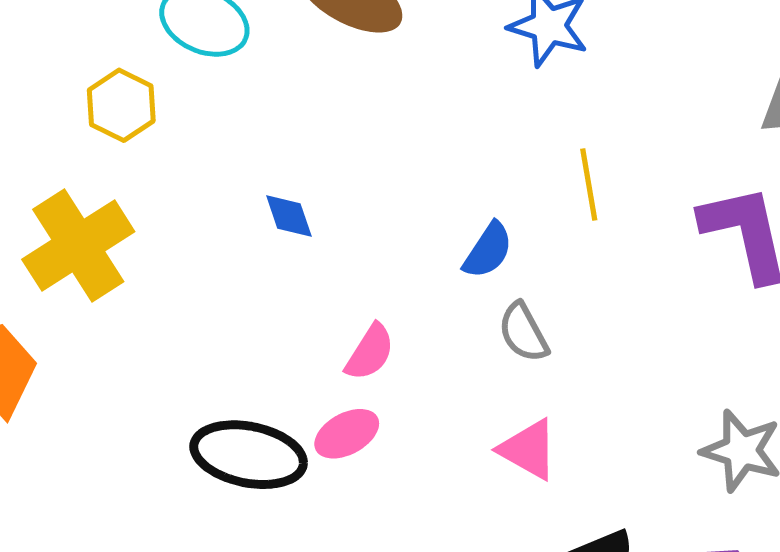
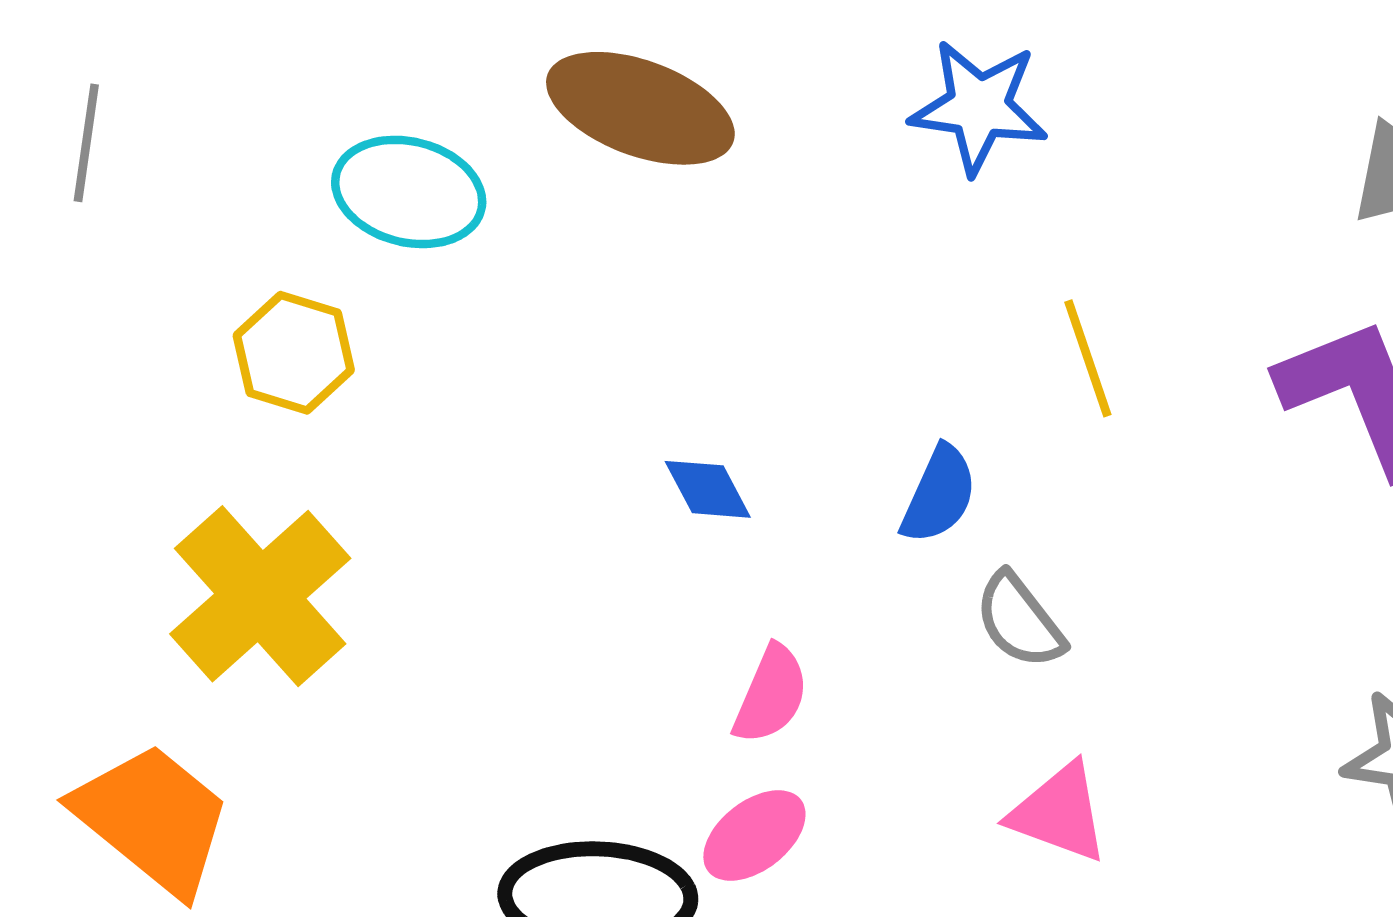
blue diamond: (289, 216) -> (708, 489), moved

